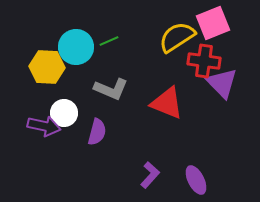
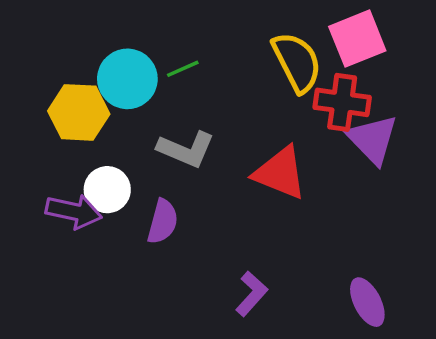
yellow semicircle: (177, 37) -> (297, 62), turned 96
purple ellipse: (196, 180) -> (367, 302), moved

